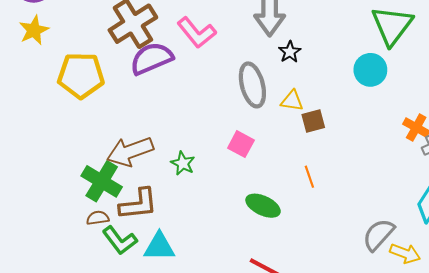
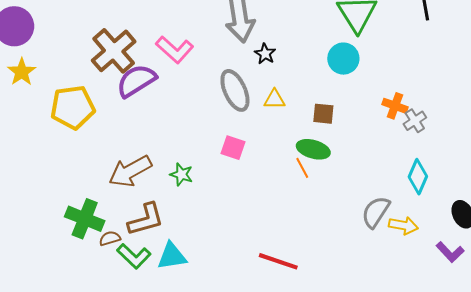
brown square: (313, 121) -> (323, 114), moved, turned 30
green cross: (102, 181) -> (85, 219), moved
green ellipse: (263, 206) -> (313, 149), moved

